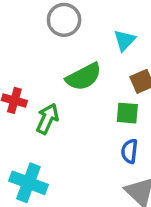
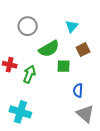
gray circle: (64, 20) -> (28, 26), moved
green square: (127, 113) -> (64, 66), moved

